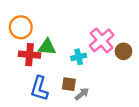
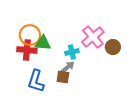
orange circle: (21, 27) -> (30, 35), moved
gray arrow: (82, 94) -> (68, 67), moved

